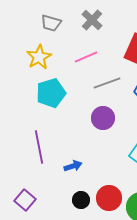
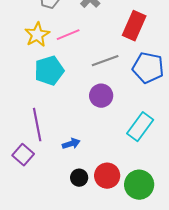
pink line: (86, 57) -> (68, 35), moved
purple square: (25, 200) -> (23, 155), moved

